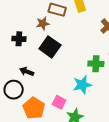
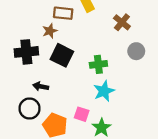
black cross: (19, 39) -> (26, 52), size x1.5
green cross: (96, 64) -> (98, 64), moved

